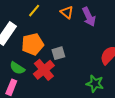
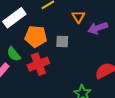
purple arrow: (89, 17) -> (98, 28), turned 78
gray square: (58, 53) -> (62, 42), moved

